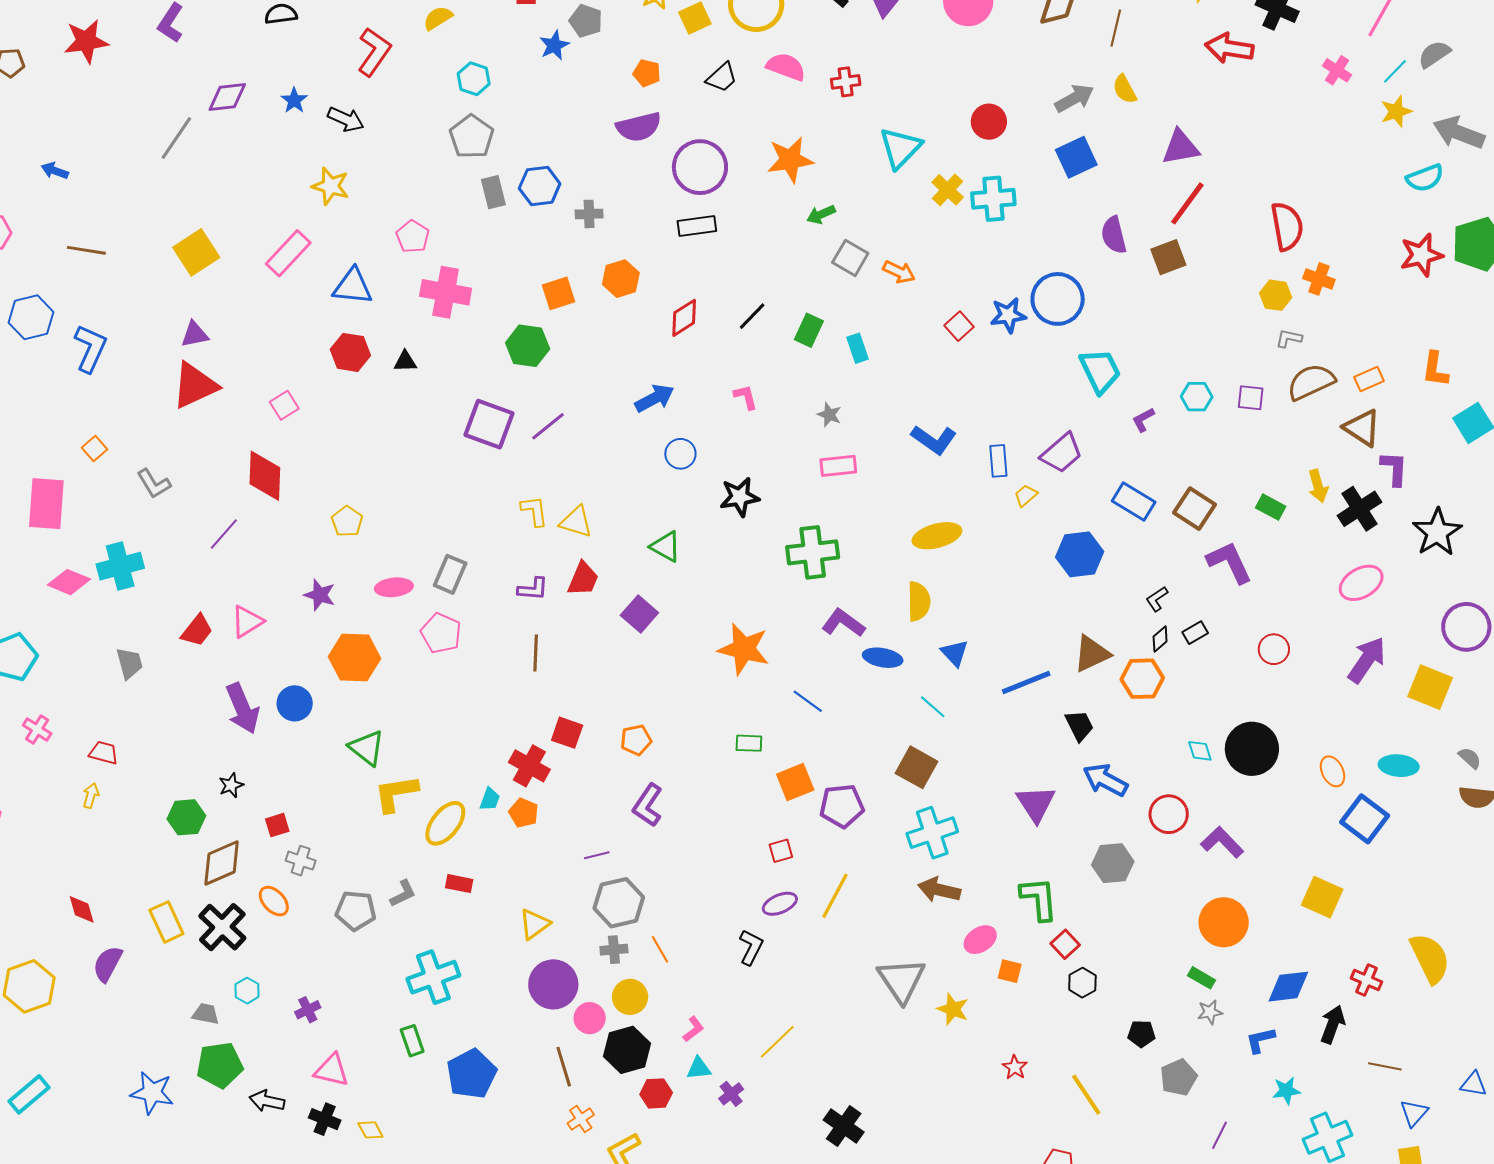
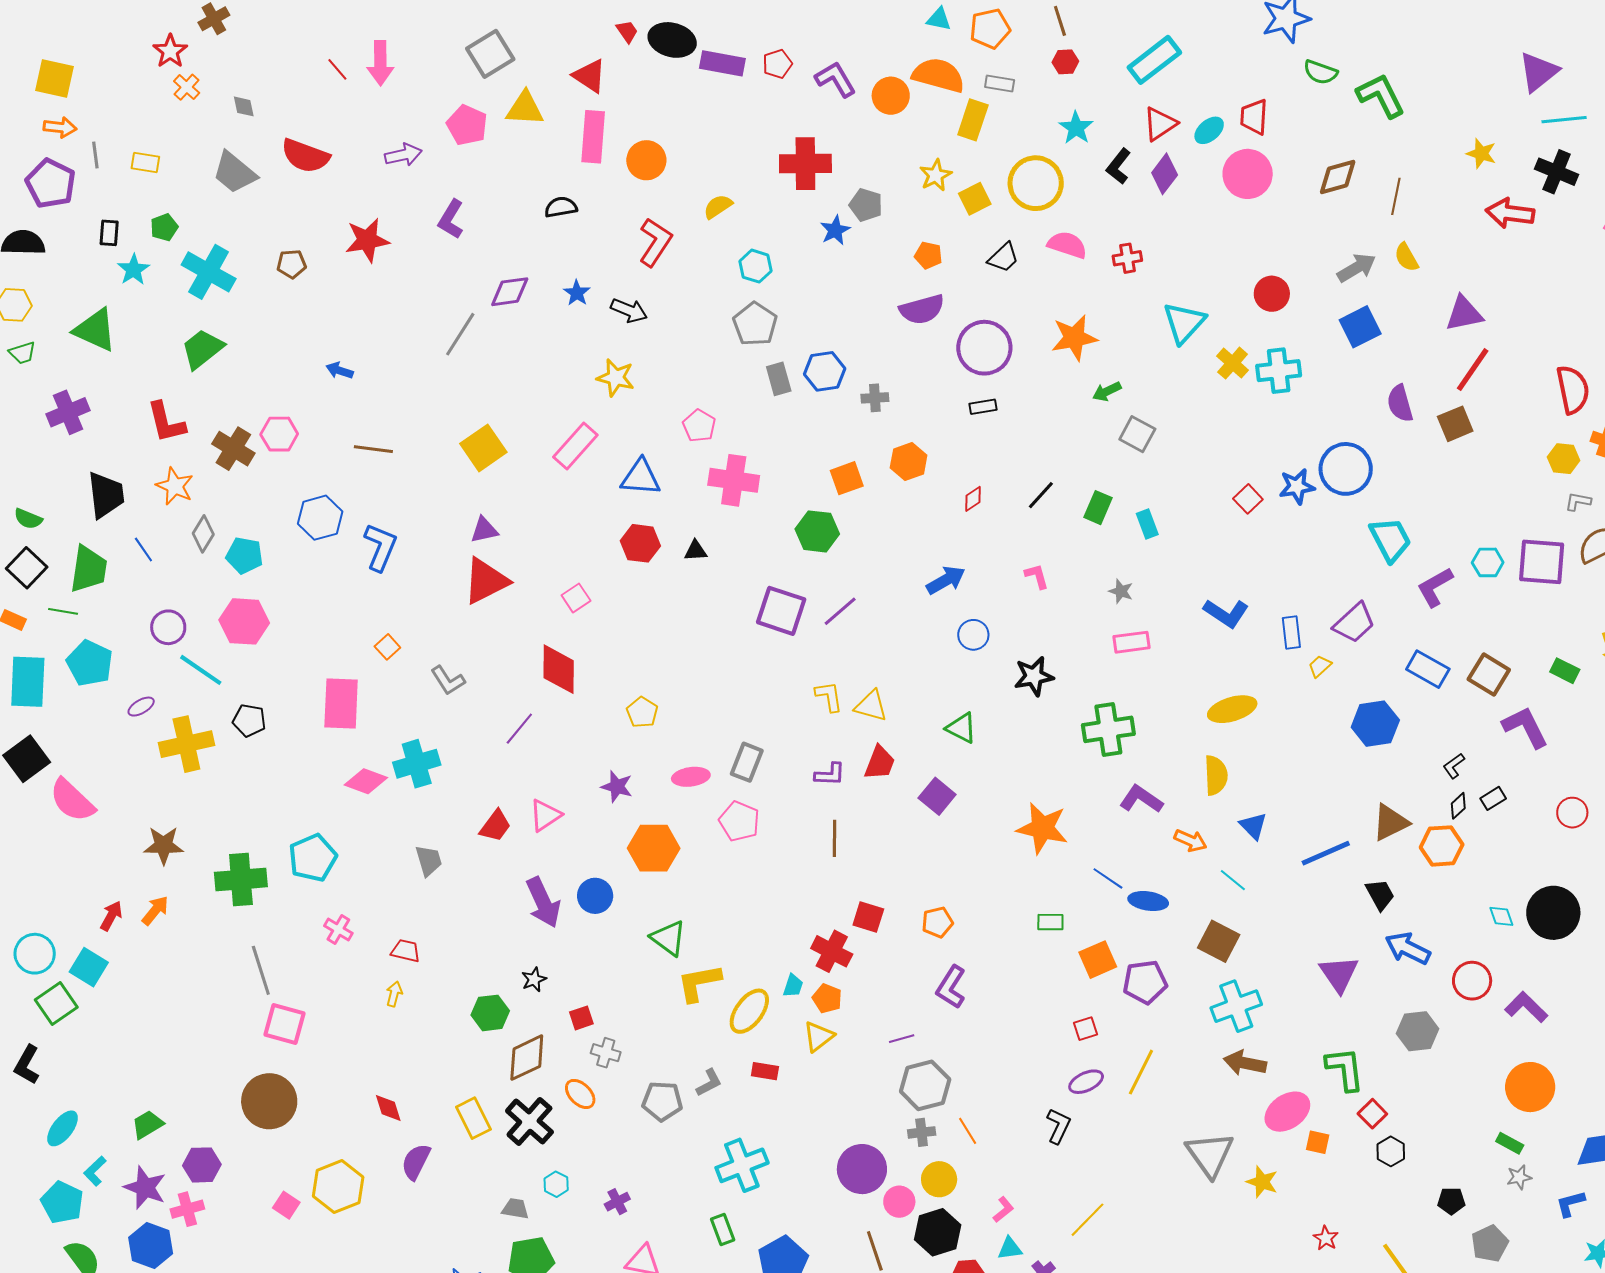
black rectangle: (697, 226) -> (983, 407), size x0.7
orange arrow: (899, 272) -> (1191, 841), moved
red diamond: (684, 318) -> (973, 499), size x0.7
purple square: (1251, 398) -> (1542, 562), size x1.8
purple L-shape: (1143, 420) -> (1435, 587), size x1.6
blue ellipse: (883, 658) -> (1148, 901), moved
yellow triangle: (534, 924) -> (819, 1036), moved
pink ellipse: (980, 940) -> (1287, 1112), size x1.4

